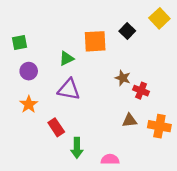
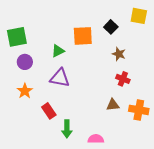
yellow square: (159, 18) -> (139, 16), turned -36
green square: (19, 42) -> (17, 37), size x1.5
brown star: (123, 78) -> (119, 54), moved

